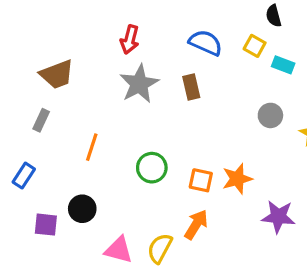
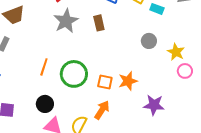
orange line: (92, 147) -> (44, 67), moved
green circle: (152, 168) -> (74, 74), size x1.4
black circle: (82, 209) -> (45, 104), moved

